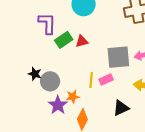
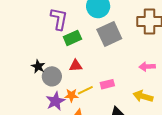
red triangle: (82, 41) -> (76, 66), moved
gray square: (118, 57) -> (109, 34), moved, turned -30
yellow line: (91, 80) -> (85, 90), moved, turned 49

